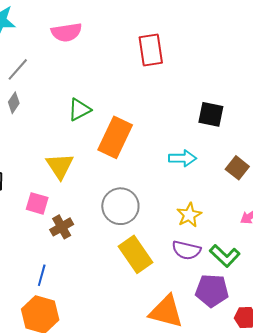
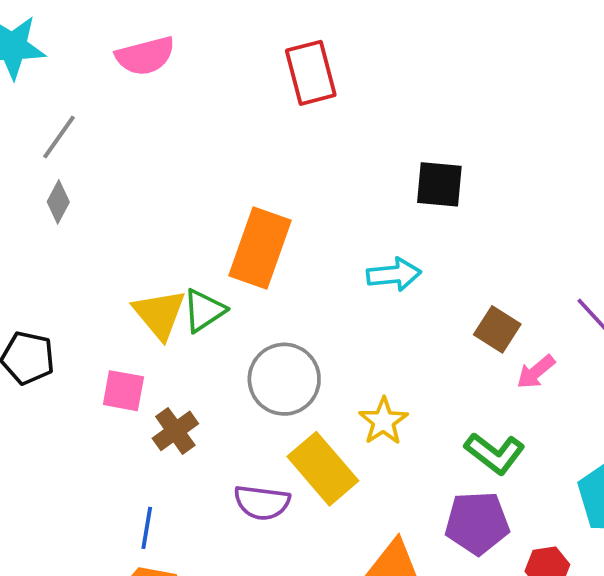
green triangle: (79, 110) -> (204, 310), moved
brown square: (237, 168) -> (497, 329), moved
yellow star: (189, 215) -> (383, 421), moved
purple semicircle: (186, 250) -> (262, 502), moved

